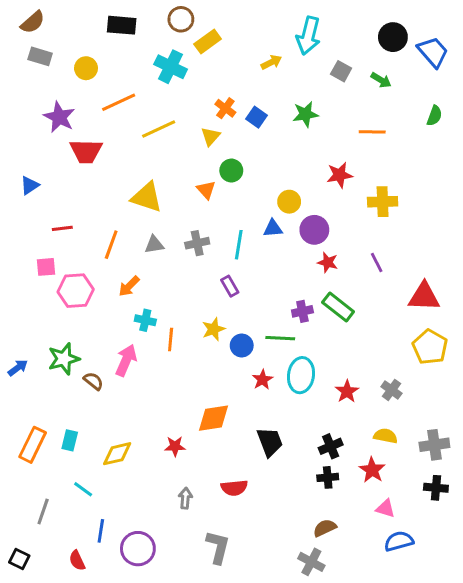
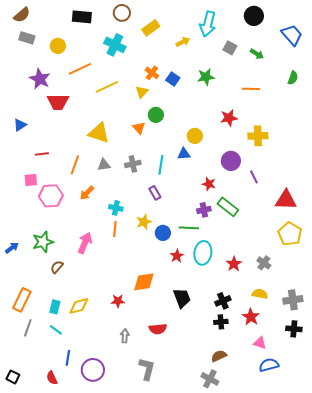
black circle: (393, 37) -> (254, 16), moved
yellow rectangle: (208, 42) -> (151, 28), moved
purple circle: (314, 230) -> (231, 161), moved
red star: (328, 262) -> (209, 184), moved
cyan cross: (145, 320) -> (116, 208), moved
brown semicircle: (93, 381) -> (57, 267), moved, turned -88
cyan rectangle: (70, 440) -> (55, 307), moved
gray line: (43, 512) -> (28, 328), moved

